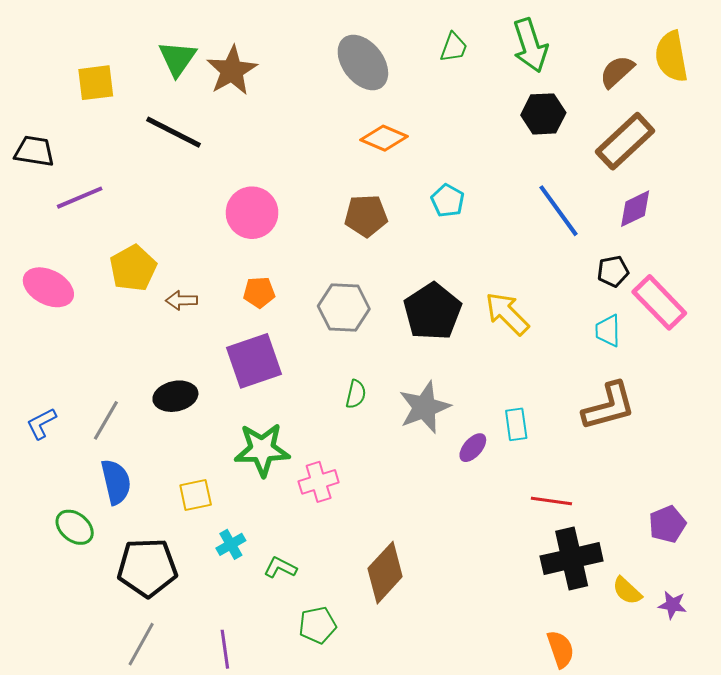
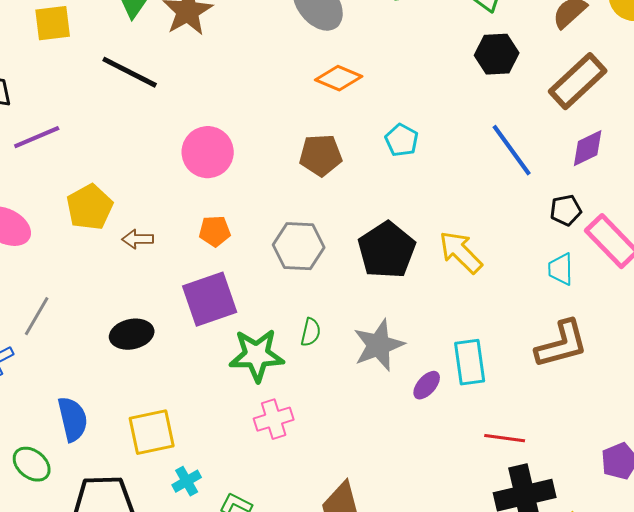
gray line: (106, 420) -> (37, 316), moved
cyan rectangle: (516, 424) -> (470, 362), size x1.4
green star: (262, 450) -> (257, 355), moved
yellow square: (196, 495) -> (152, 432), size x1.4

